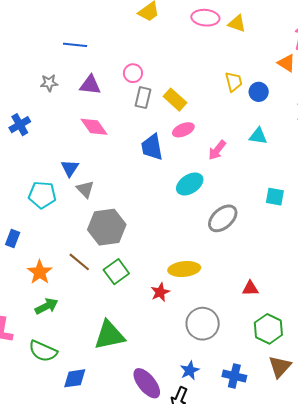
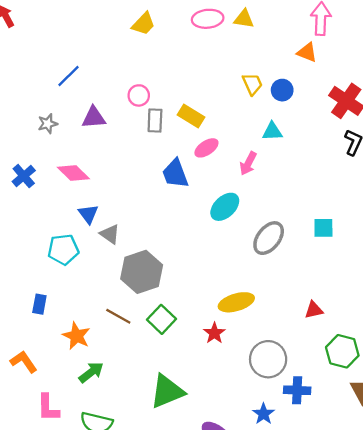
blue line: (75, 45) -> (68, 76), turned -40
pink diamond: (94, 127) -> (73, 173), moved
cyan triangle: (258, 136) -> (272, 131), moved
cyan square: (275, 197) -> (323, 228), moved
blue cross: (234, 376) -> (297, 390), moved

